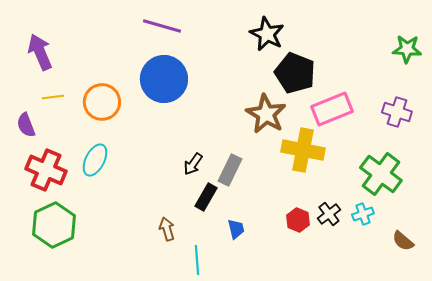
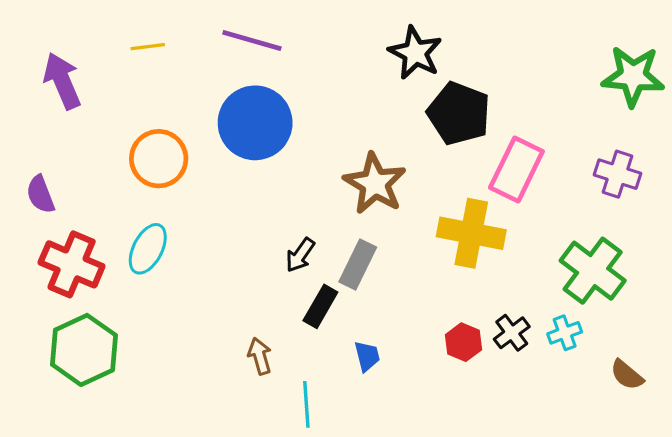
green star: (407, 49) -> (633, 76), size x1.4
yellow line: (53, 97) -> (148, 47), moved
pink rectangle: (332, 109) -> (516, 170), turned -42
brown star: (266, 114) -> (375, 184), moved

